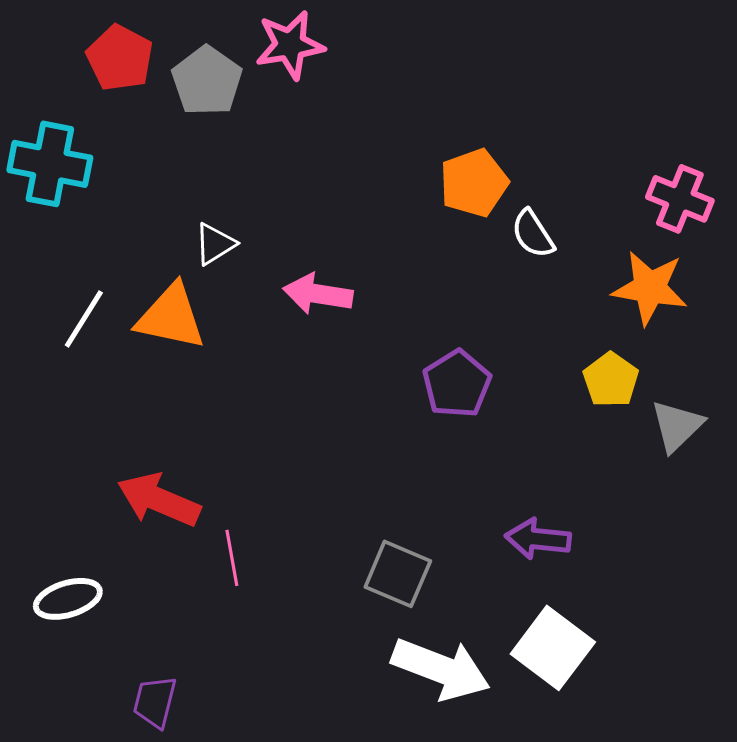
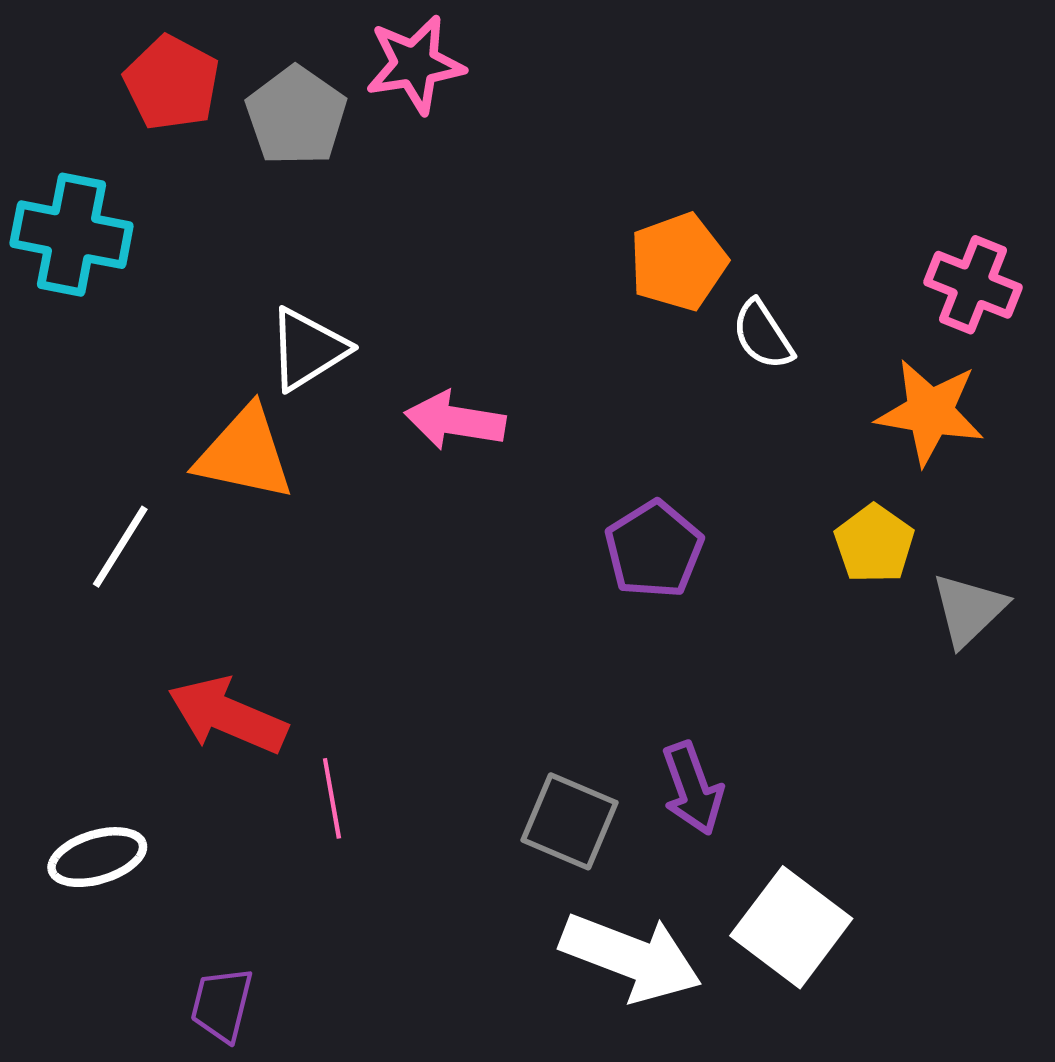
white triangle: (215, 244) -> (308, 349), size x1.4
white line: (84, 319) -> (120, 547), moved
purple arrow: (538, 539) -> (693, 788), moved, turned -116

